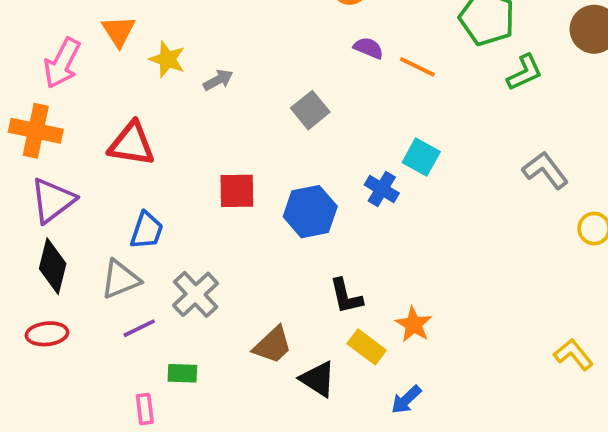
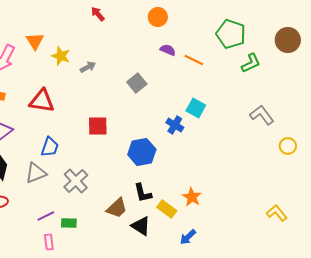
blue hexagon: (310, 212) -> (142, 152), moved
black L-shape: (346, 296) -> (143, 193), moved
purple line: (139, 328) -> (46, 216), moved

